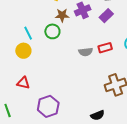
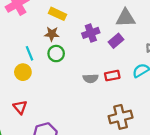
brown star: (62, 15) -> (52, 34), moved
red triangle: (23, 83) -> (20, 107), turned 32

